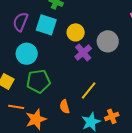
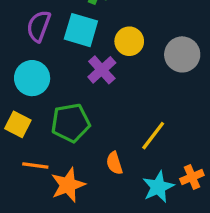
purple cross: (83, 53) -> (102, 70), moved
cyan circle: (27, 54) -> (32, 78), moved

